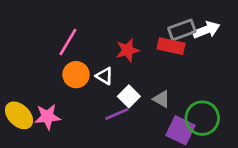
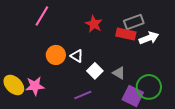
white arrow: (206, 30) -> (149, 38), moved
pink line: (68, 42) -> (42, 16), moved
red star: (128, 50) -> (94, 24), moved, turned -30
purple line: (117, 114) -> (83, 95), moved

